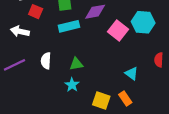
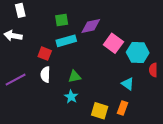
red square: (36, 12) -> (45, 54), moved
cyan hexagon: (143, 22) -> (138, 52), moved
white arrow: (20, 31) -> (13, 36), moved
orange rectangle: (125, 98) -> (123, 108), turned 56

